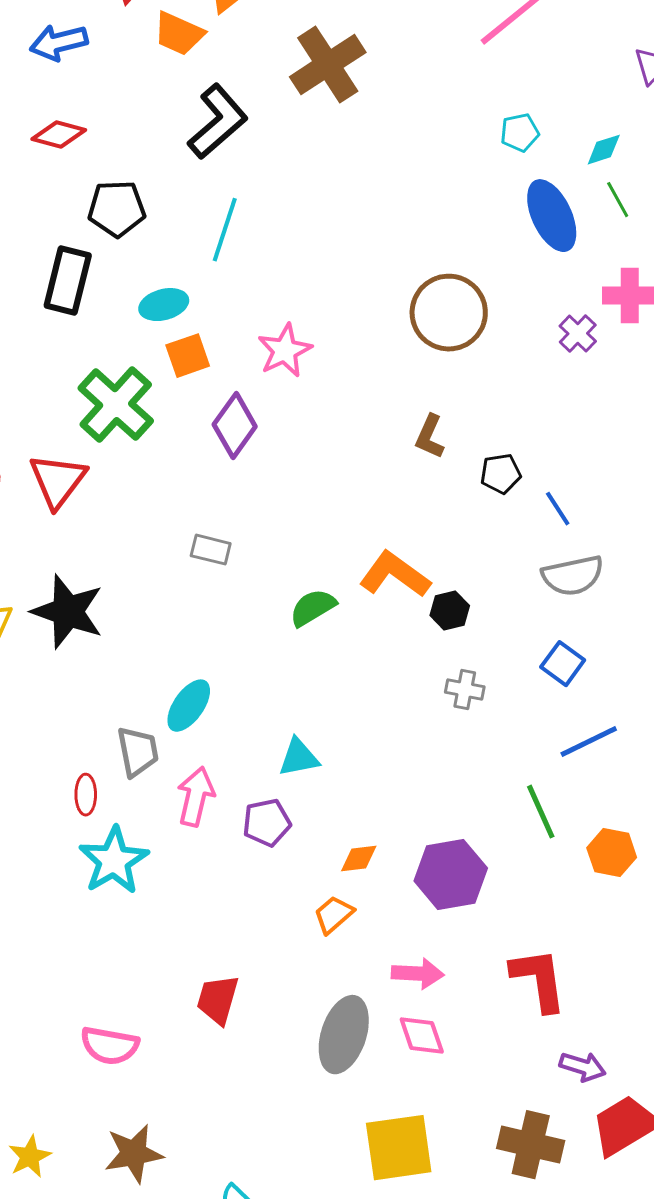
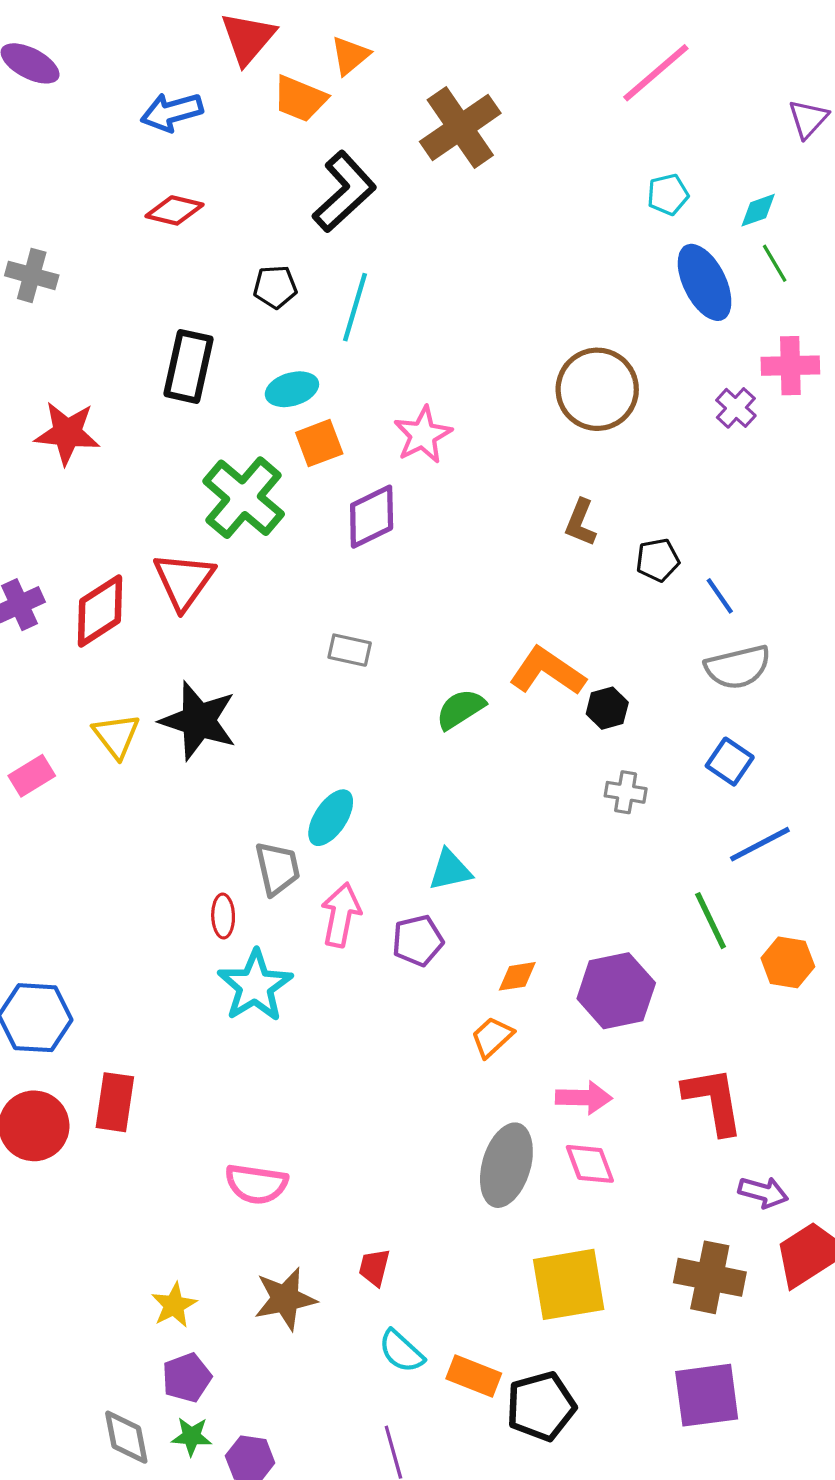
black pentagon: (117, 209) -> (275, 287), moved, size x0.7
purple diamond: (235, 426) -> (372, 517), turned 30
red trapezoid: (218, 1000) -> (374, 1267), moved, size x0.7

